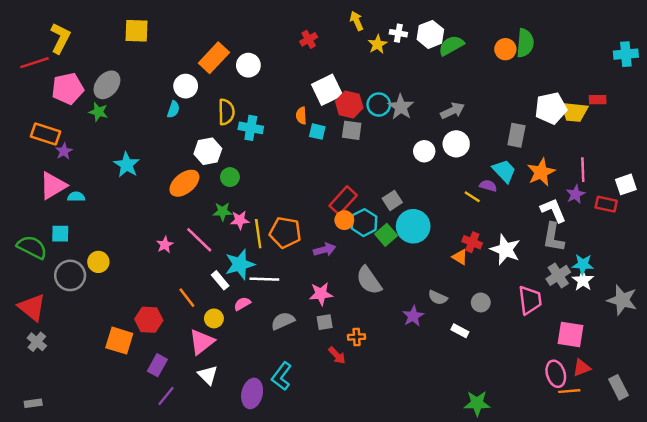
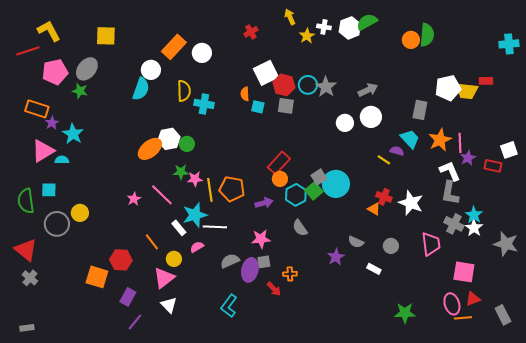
yellow square: (136, 31) -> (106, 36), moved
yellow L-shape: (60, 38) -> (49, 31), turned -55
green semicircle: (451, 45) -> (367, 22), moved
cyan semicircle: (173, 109) -> (141, 89), size x1.6
white hexagon: (208, 151) -> (169, 139), moved
cyan star: (127, 165) -> (73, 134), moved
pink line: (583, 170) -> (460, 143), moved
gray square: (392, 200) -> (319, 177), moved
cyan hexagon: (364, 223) -> (296, 195), moved
green semicircle: (32, 247) -> (26, 201), turned -125
cyan star: (583, 264) -> (474, 215), turned 30
gray cross: (558, 275) -> (454, 224), turned -30
gray semicircle: (369, 280) -> (300, 228), size x0.7
purple ellipse: (252, 393) -> (250, 270), moved
green star: (477, 403) -> (405, 313), moved

